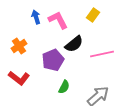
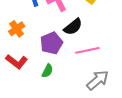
pink line: (102, 54) -> (87, 50), moved
green semicircle: (64, 87) -> (47, 71), moved

